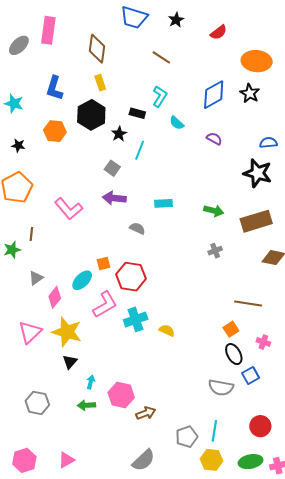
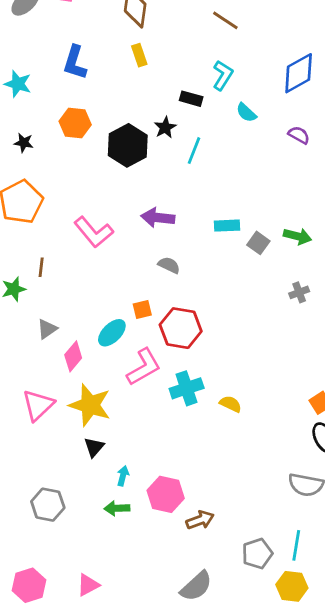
black hexagon: (91, 115) -> (128, 145), moved
gray square: (112, 168) -> (258, 243), moved
gray semicircle: (137, 228) -> (169, 265), moved

